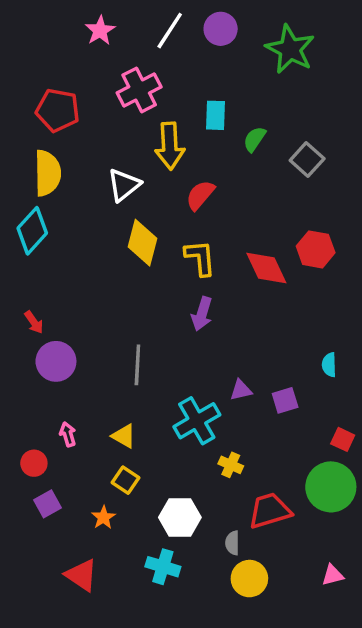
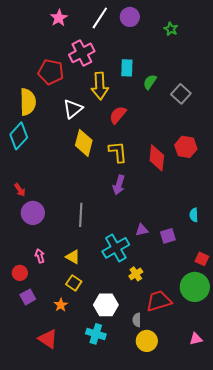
green star: (290, 49) -> (171, 29), size x0.5
red pentagon: (58, 110) -> (51, 72), moved
red diamond: (266, 268) -> (157, 158), turned 32
yellow cross: (231, 465) -> (136, 274), turned 32

